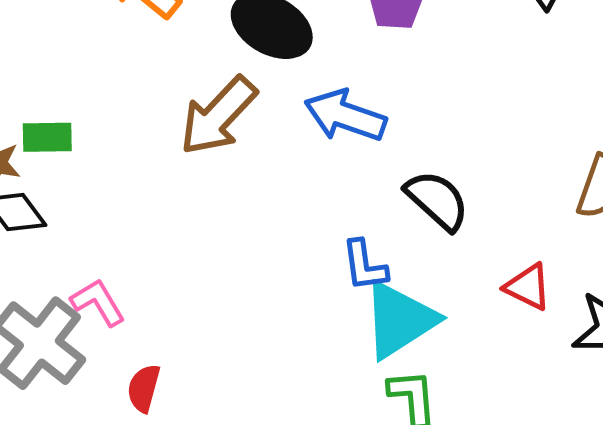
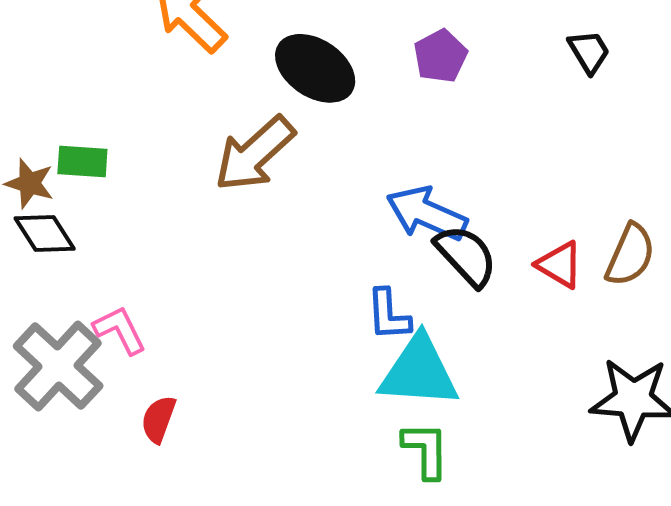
blue arrow: (345, 116) -> (427, 214), moved
red triangle: (528, 287) -> (560, 265), moved
cyan triangle: (399, 320) -> (419, 372), turned 32

